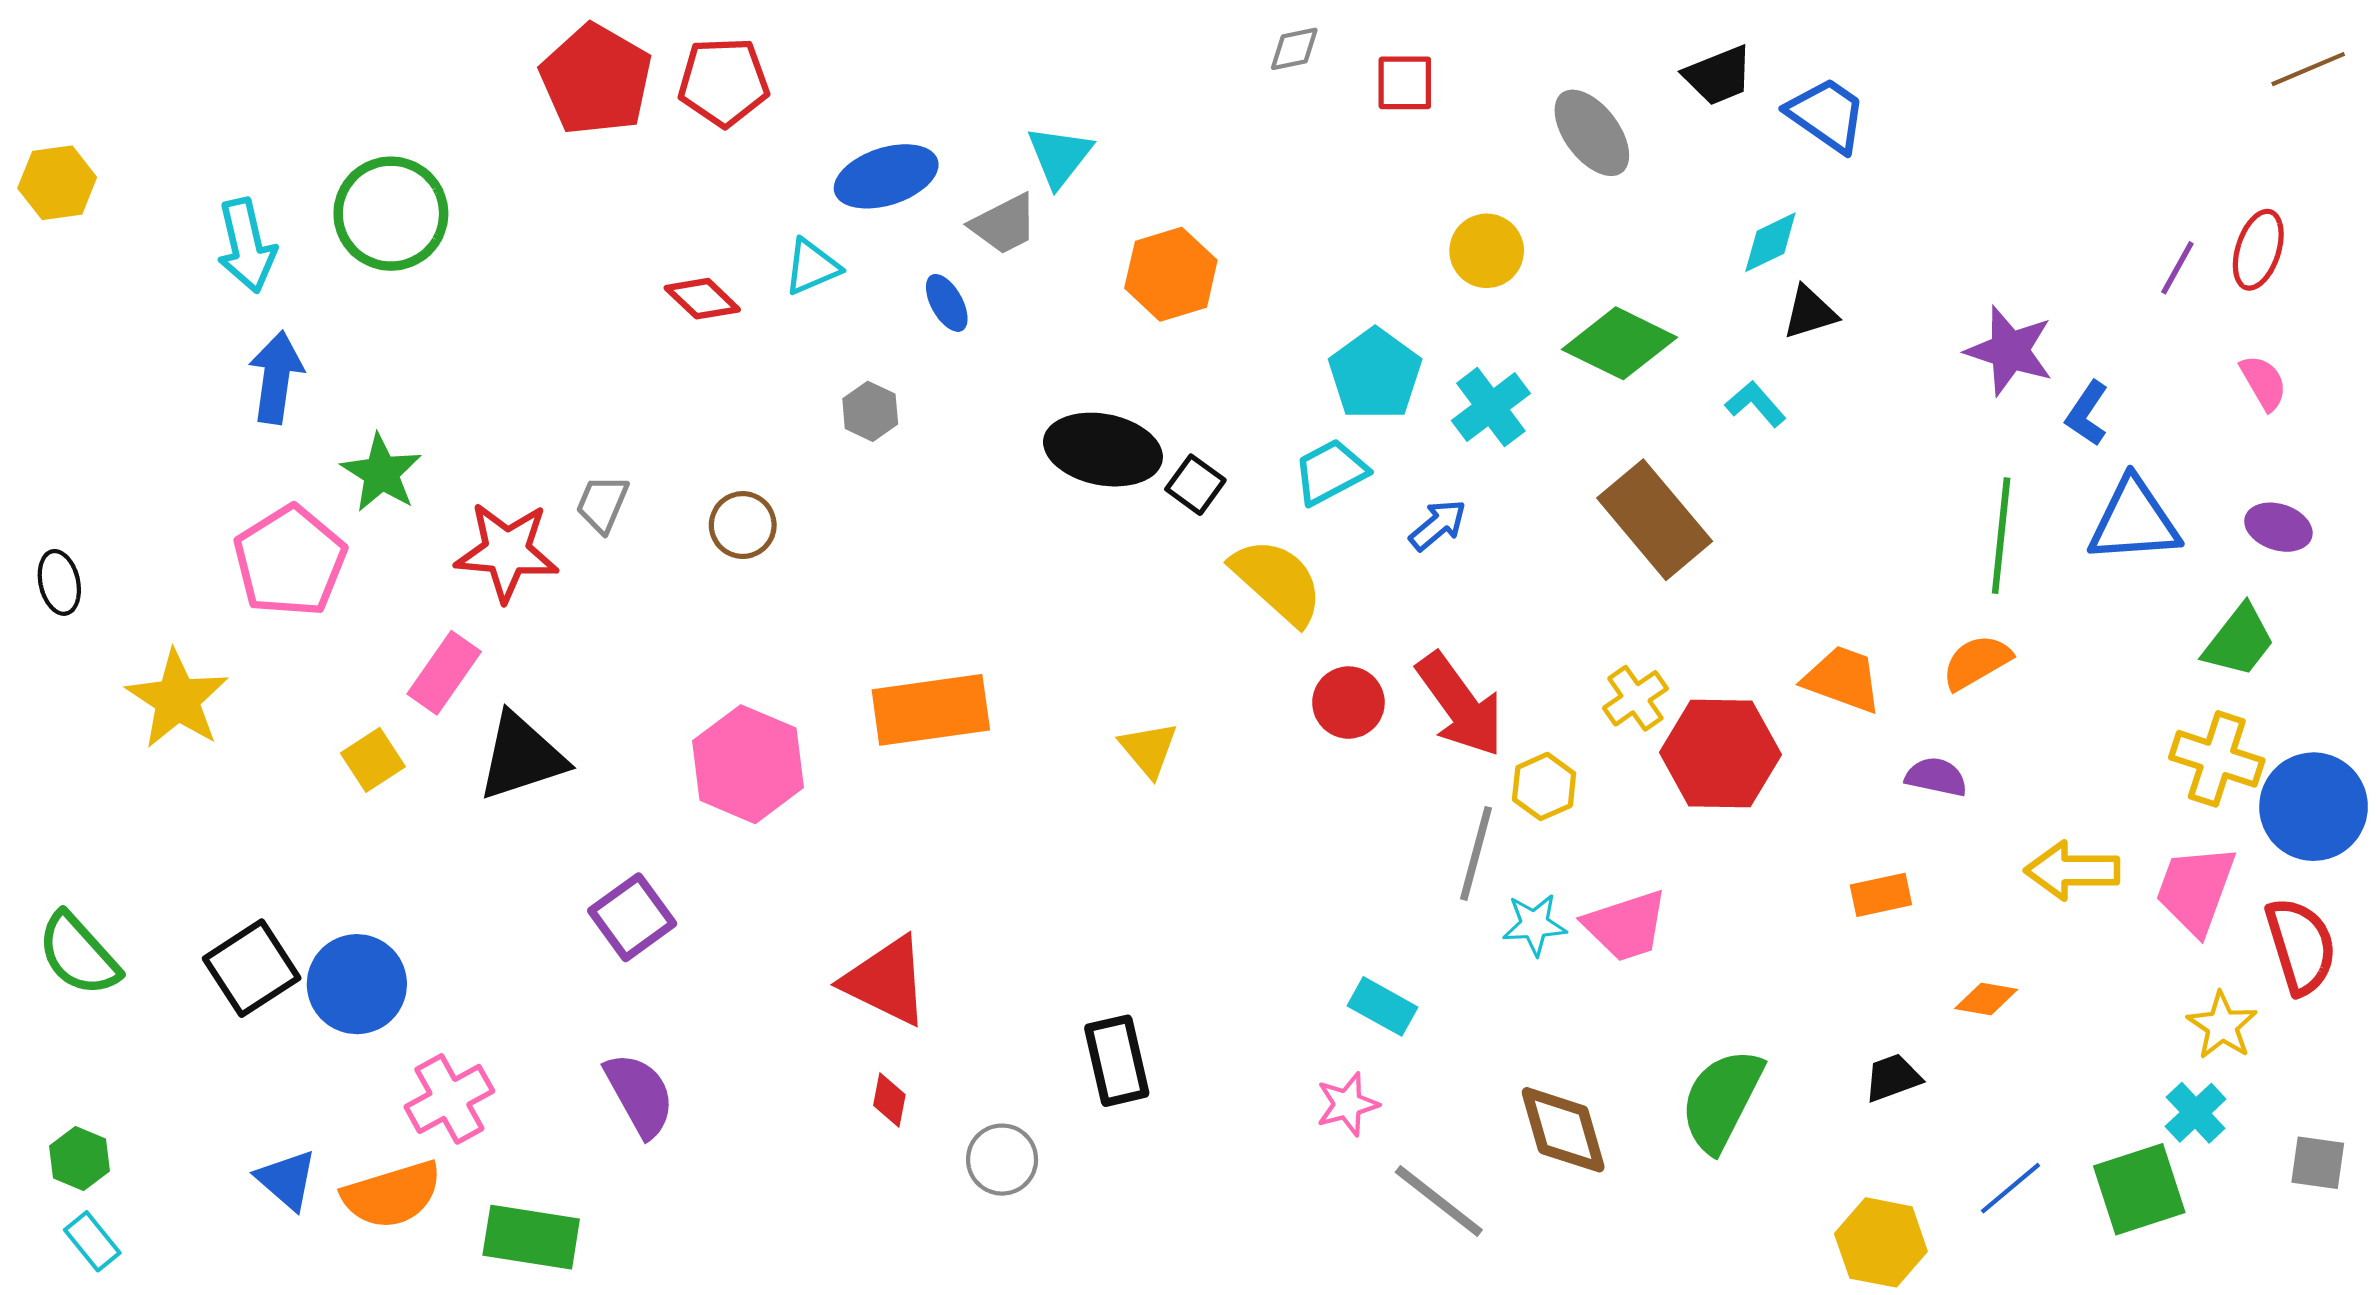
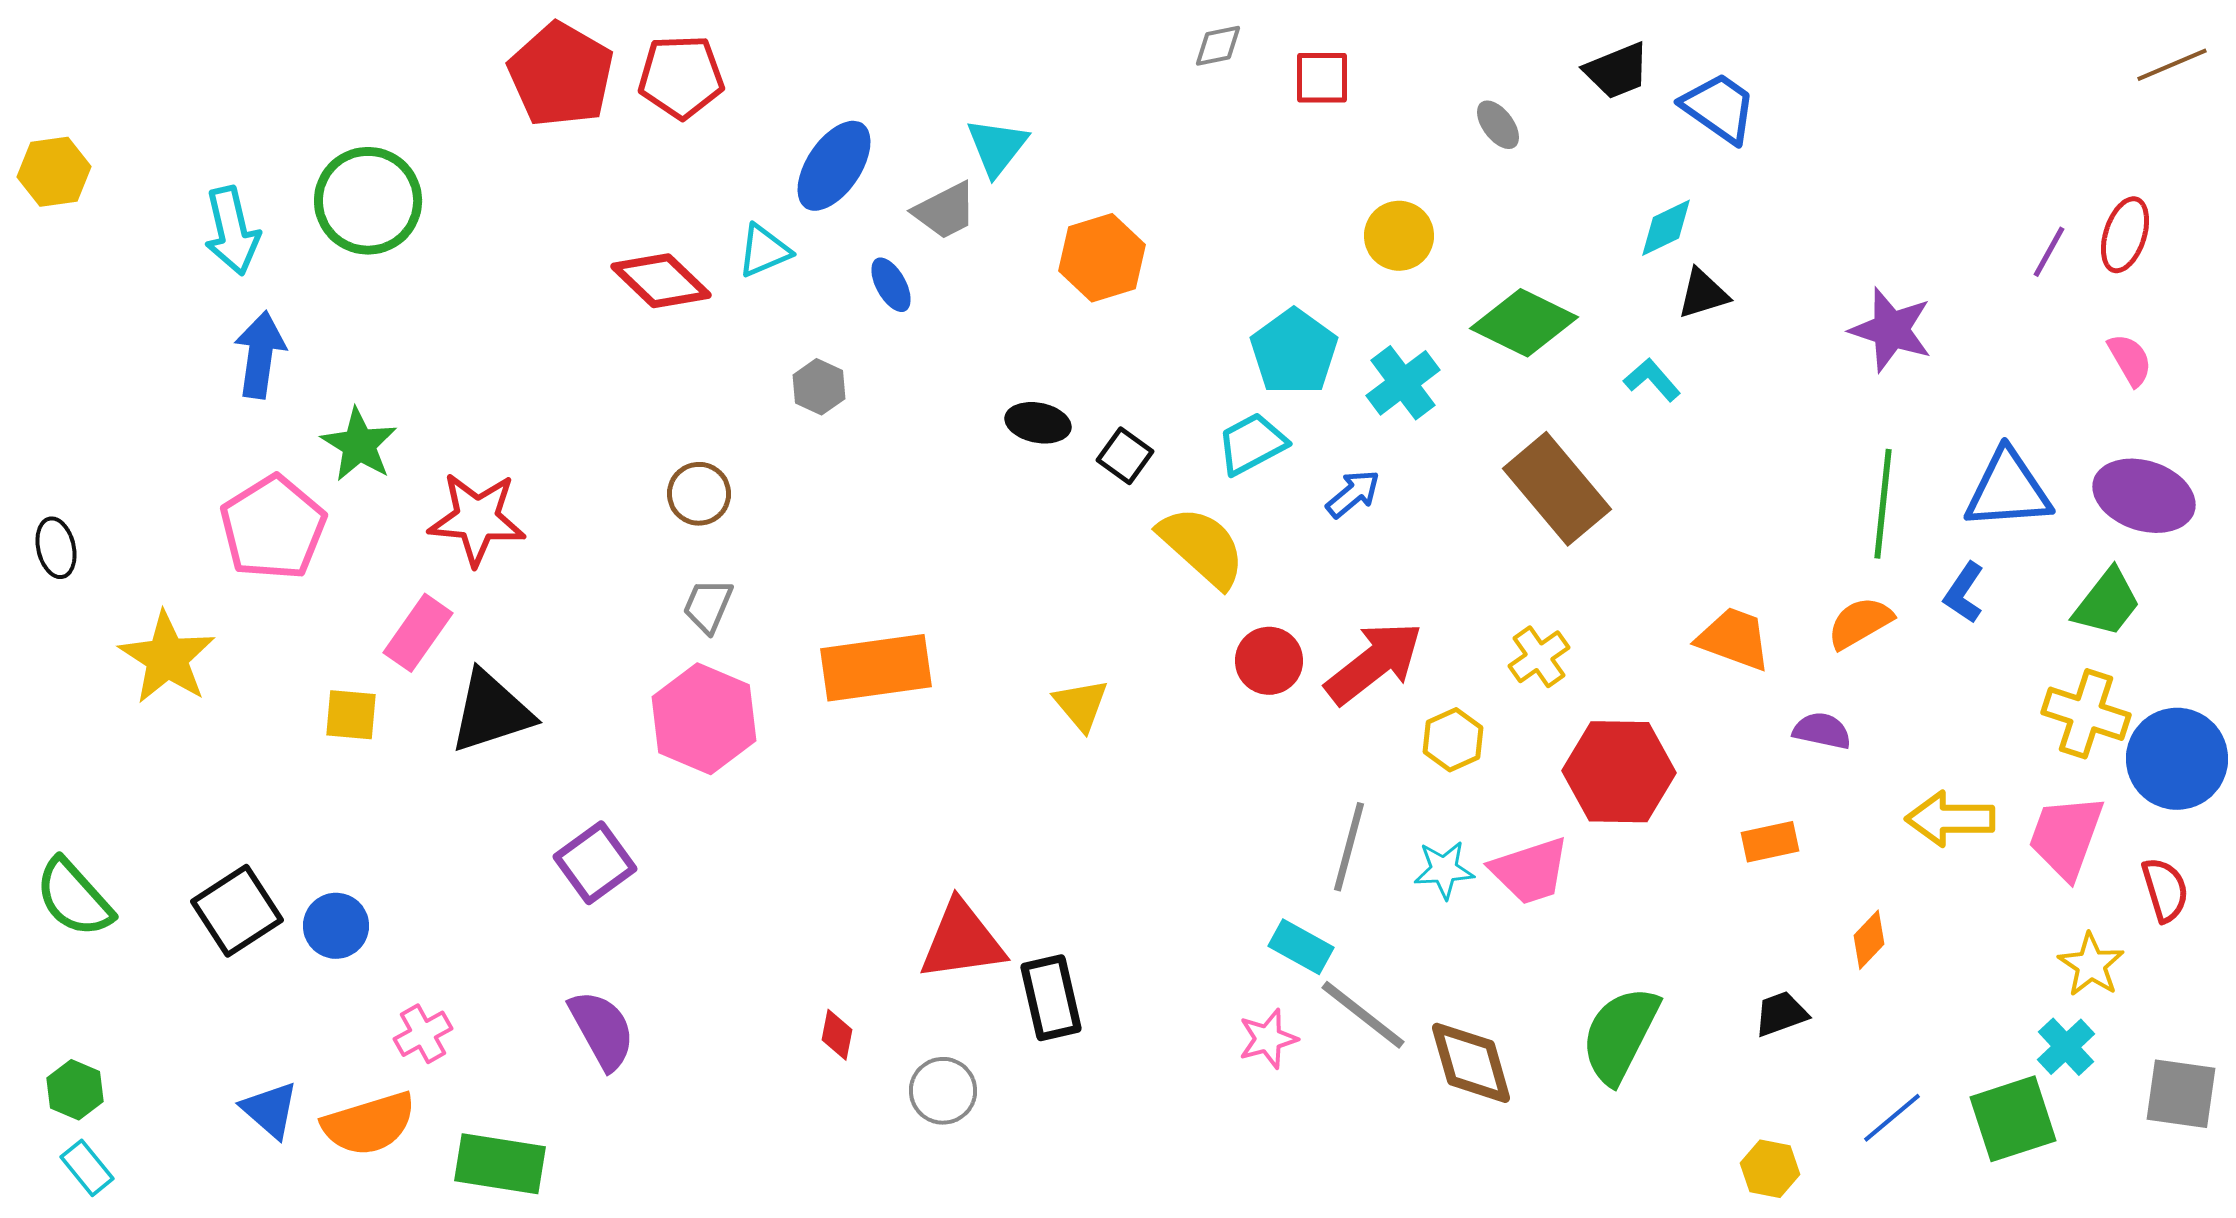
gray ellipse: (1592, 133) -> (1498, 125), size x0.6
blue ellipse: (886, 176) -> (834, 166), turned -38
red diamond: (702, 299) -> (661, 281), size x1.4
blue L-shape: (2087, 413) -> (1964, 593), moved
black ellipse: (1103, 450) -> (1038, 423), size x0.6
gray trapezoid: (602, 504) -> (708, 606), moved
purple ellipse: (2278, 527) -> (2144, 496), size x1.6
red arrow: (1460, 705) -> (1374, 663), turned -92
red hexagon: (1720, 754) -> (1619, 772), moved
yellow square: (373, 760) -> (351, 715), turned 38
gray line: (1476, 853) -> (1349, 847), moved
red semicircle: (2301, 946) -> (2165, 890), size x0.7
red triangle: (886, 981) -> (962, 941), moved, turned -34
blue circle: (357, 984) -> (336, 926), size x0.7
orange diamond: (1986, 999) -> (1869, 940), turned -56
pink cross: (449, 1099) -> (423, 1034), size x0.7
gray square: (2318, 1163) -> (2181, 1094), size x1.4
gray line: (1439, 1201) -> (1363, 1015), moved
yellow hexagon: (1881, 1242) -> (1770, 1169), size x0.7

